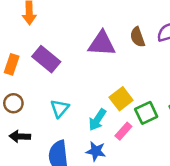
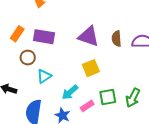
purple rectangle: (46, 59) -> (44, 37), turned -45
yellow square: (121, 99) -> (91, 68), moved
brown circle: (13, 103) -> (28, 58), moved

